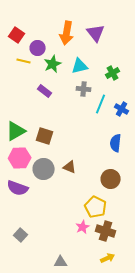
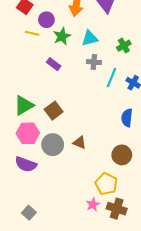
brown square: (45, 136) -> (54, 111), turned 36

